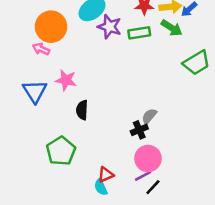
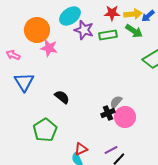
pink arrow: (41, 49) -> (13, 55), moved
pink star: (66, 80) -> (49, 48), moved
black semicircle: (82, 110) -> (62, 97), turned 126
pink circle: (148, 158) -> (125, 117), moved

